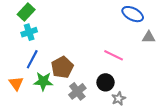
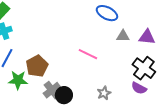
black circle: (106, 82) -> (64, 95), moved
gray star: (119, 98) -> (104, 93), moved

